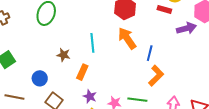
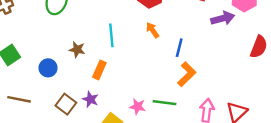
orange arrow: (127, 38) -> (152, 30), size x0.6
blue circle: (40, 78) -> (48, 68), moved
purple star: (90, 96) -> (90, 99), moved

